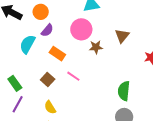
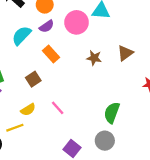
pink circle: (81, 29) -> (77, 22), moved
pink line: (73, 76) -> (58, 108), moved
yellow semicircle: (50, 107) -> (28, 110), turned -104

